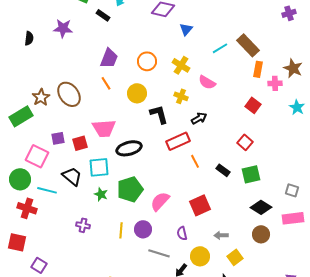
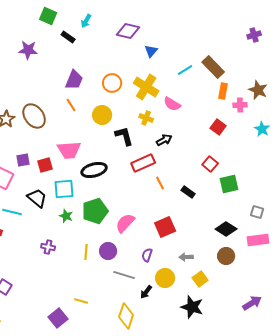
yellow cross: (181, 65) -> (146, 87), size x1.4
green square: (251, 174) -> (229, 184), moved
purple semicircle: (182, 233) -> (147, 255), turned 32

